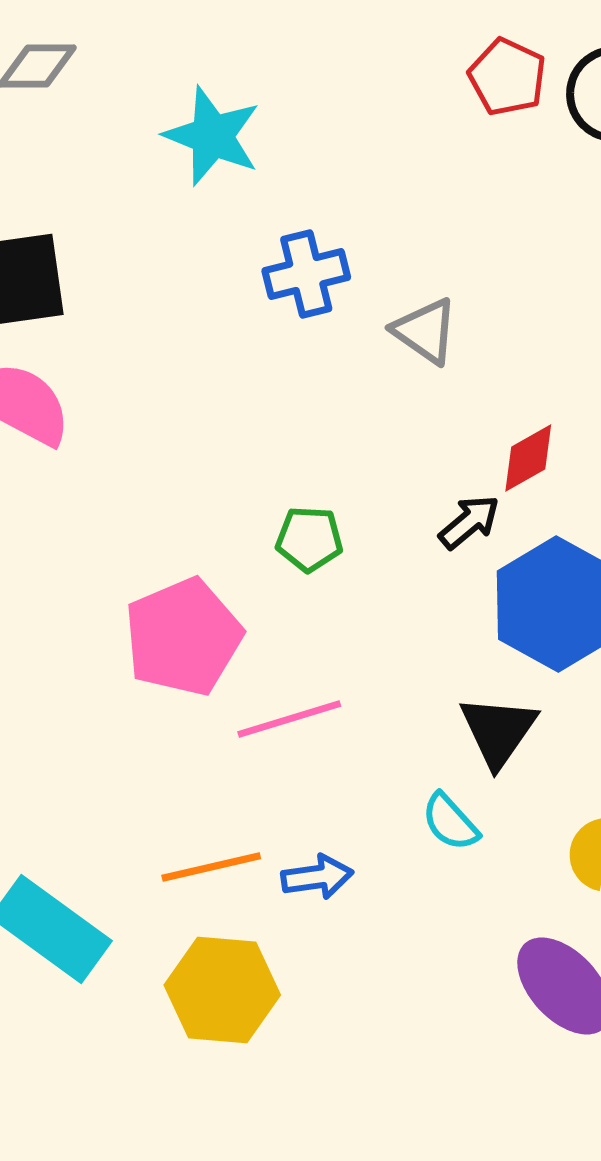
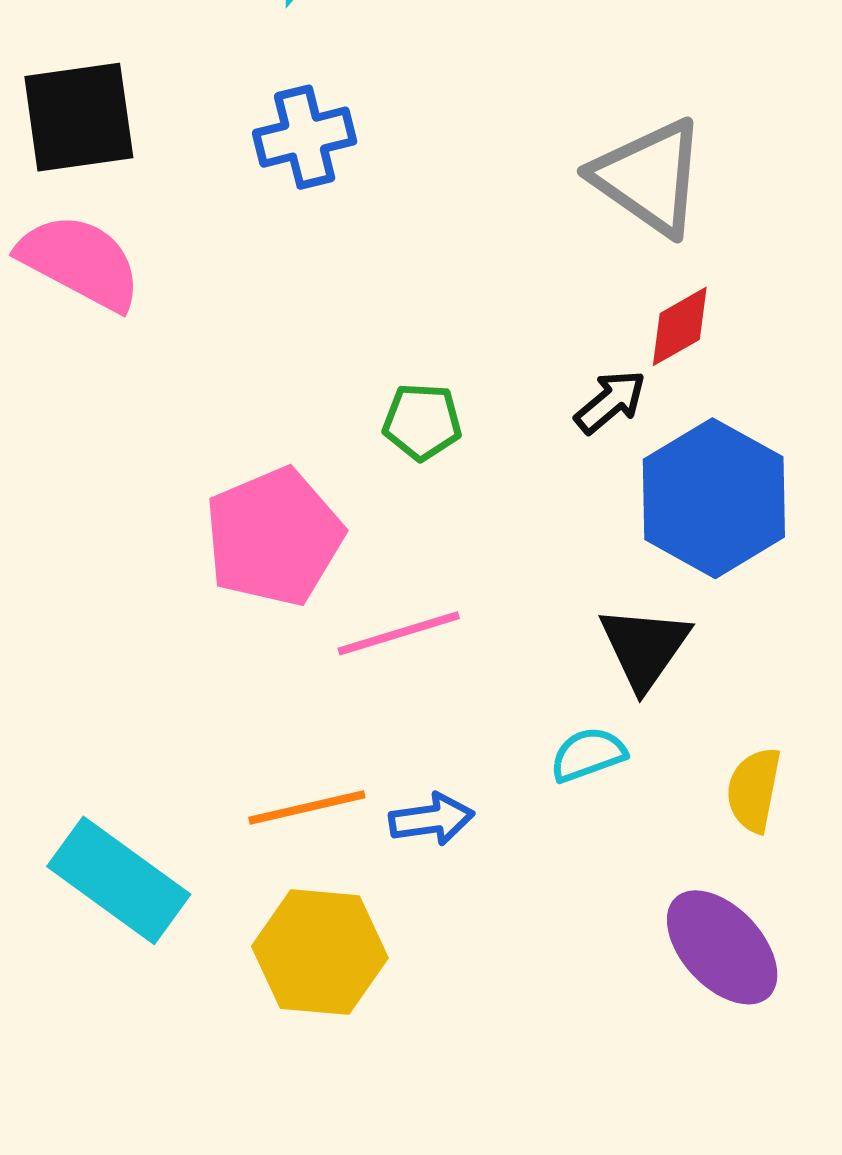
blue cross: (306, 274) -> (305, 137), moved
gray triangle: (425, 331) -> (649, 177), moved, size x1.5
cyan semicircle: (450, 822) -> (588, 755), turned 112

